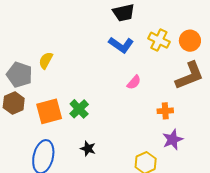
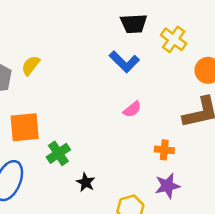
yellow cross: (159, 40) -> (174, 39), moved
green cross: (79, 109) -> (58, 153), moved
black star: (88, 149) -> (86, 182), moved

